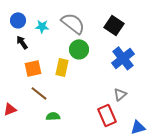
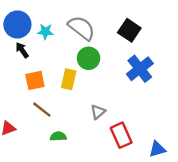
blue circle: (18, 20) -> (17, 24), size x1.5
gray triangle: (120, 94) -> (98, 112), moved

